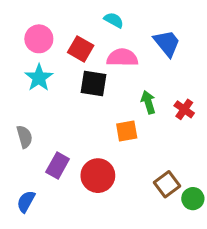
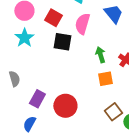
pink semicircle: (122, 58) -> (82, 24), turned -75
orange square: (127, 131) -> (105, 79), moved
blue semicircle: (26, 201) -> (29, 124), moved

